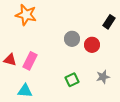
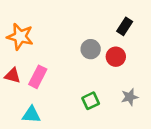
orange star: (26, 15) -> (20, 37), moved
black rectangle: (109, 22) -> (125, 26), moved

